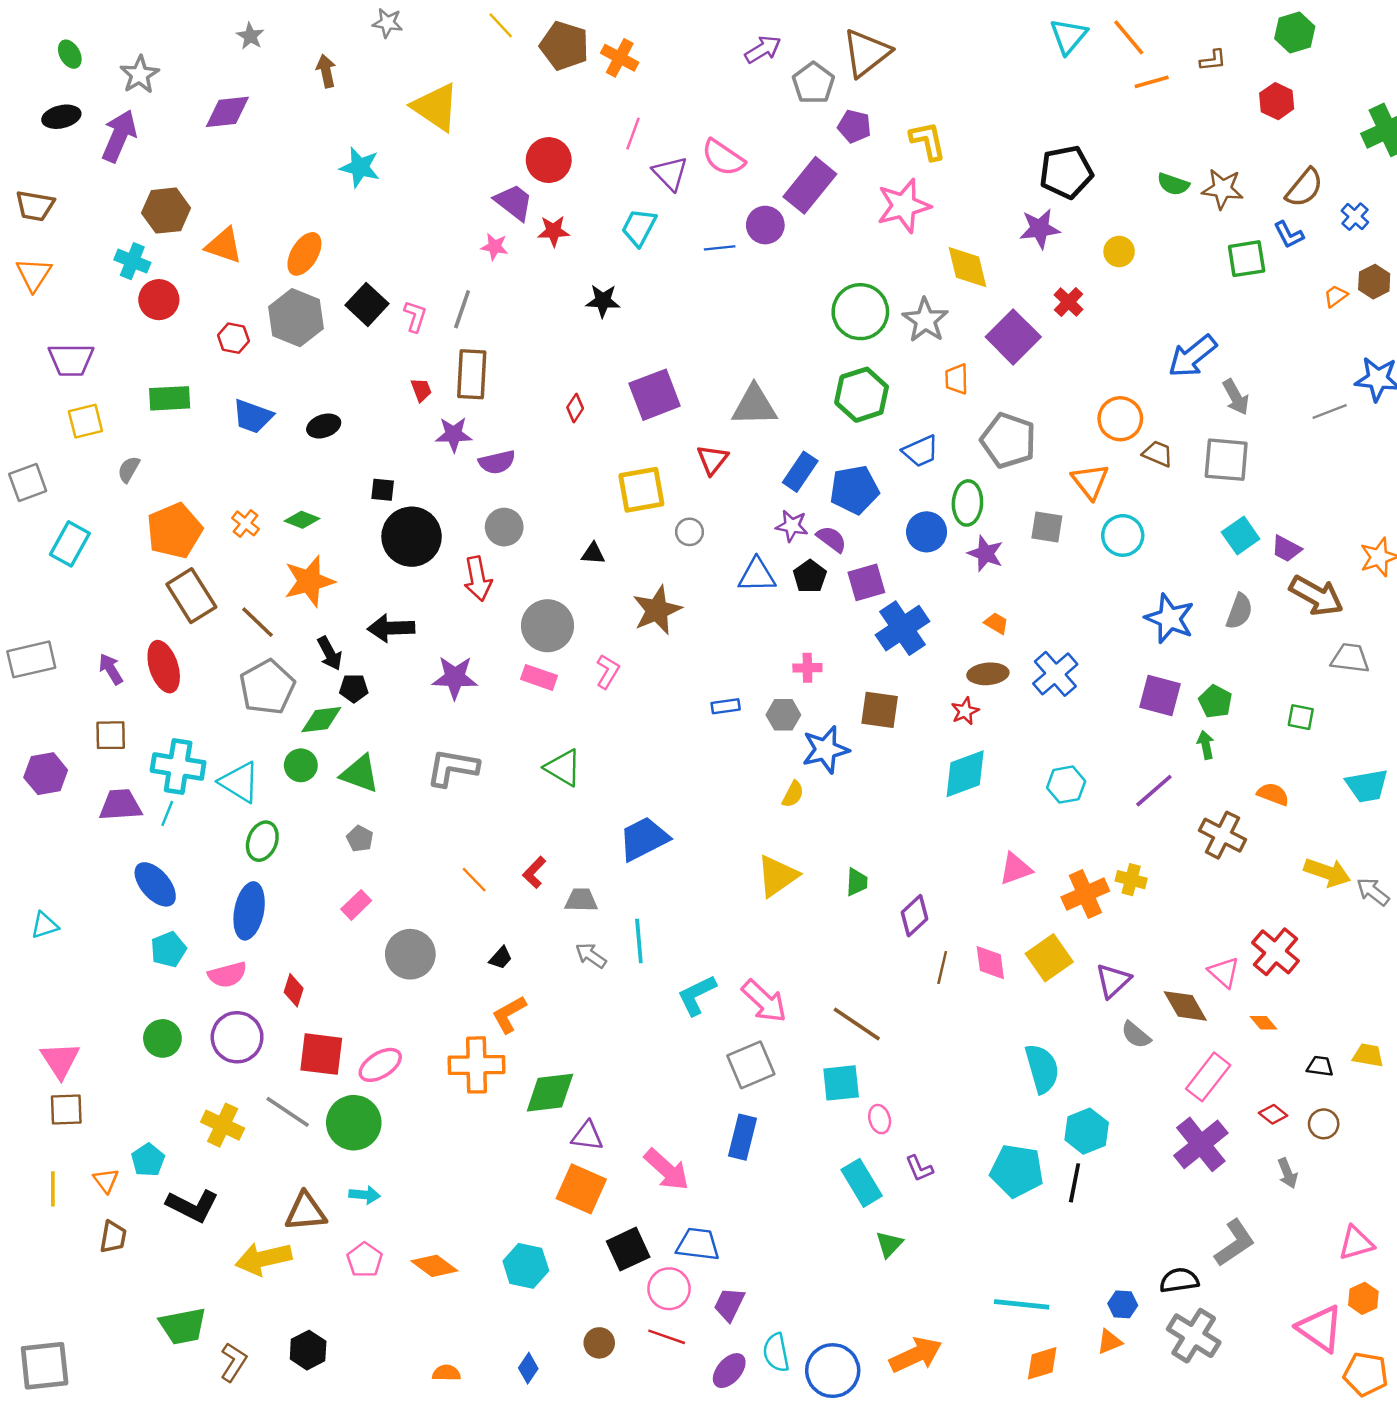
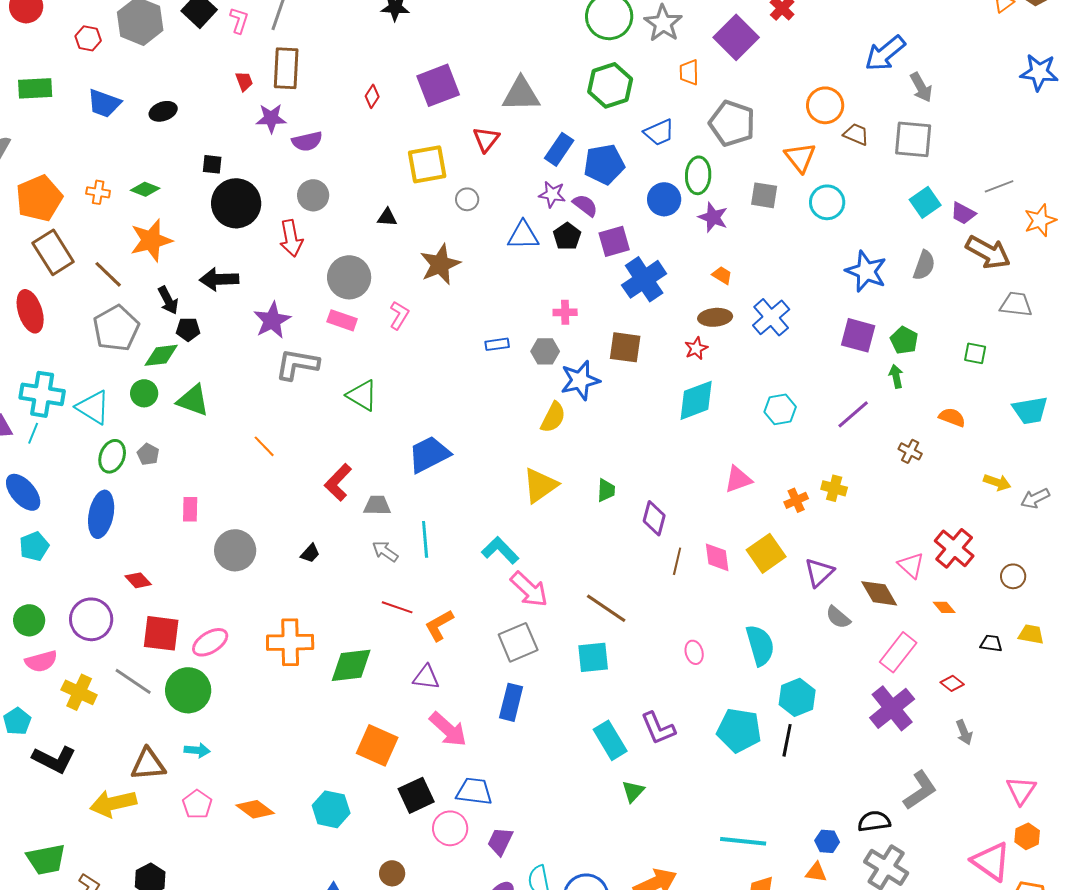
gray line: (1330, 412) -> (999, 186), moved
orange cross: (245, 523) -> (98, 192), turned -30
purple star: (455, 677) -> (272, 320), turned -30
gray L-shape: (452, 768) -> (297, 364), moved
yellow semicircle: (793, 794) -> (553, 417), size x1.4
brown cross: (1223, 835) -> (910, 451), size x0.6
gray pentagon: (360, 839) -> (148, 454), moved
red L-shape: (534, 872) -> (338, 482), size x1.4
yellow arrow: (1327, 872) -> (997, 482), size x0.7
orange line: (474, 880) -> (264, 446), moved
gray arrow: (1373, 892) -> (1035, 498), turned -64
orange cross: (1085, 894) -> (796, 500), size x0.6
pink rectangle: (356, 905) -> (190, 509), turned -45
purple diamond: (915, 916) -> (654, 518), turned -32
pink semicircle: (227, 975) -> (41, 661), moved
red diamond: (294, 990) -> (138, 580), turned -60
cyan L-shape: (697, 995) -> (500, 550), moved, turned 72
orange L-shape: (509, 1014) -> (439, 625), moved
pink ellipse: (880, 1119) -> (694, 652), moved
brown circle: (1324, 1124) -> (1013, 576), moved
purple triangle: (587, 1136) -> (426, 677), moved
purple L-shape: (919, 1168) -> (658, 728), size x1.5
pink triangle: (1356, 1243) -> (1021, 790), turned -40
red line: (667, 1337) -> (397, 607), moved
orange triangle: (1109, 1342) -> (816, 872), turned 30

